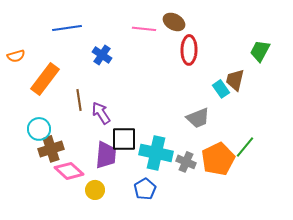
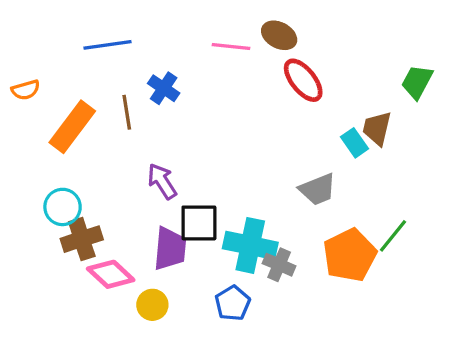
red ellipse: (189, 50) -> (303, 80), turned -40
brown line: (79, 100) -> (127, 112), moved
gray cross: (186, 162) -> (279, 265), moved

